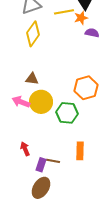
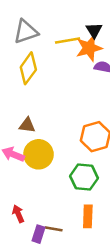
orange star: (81, 18) -> (89, 48), size x1.5
green hexagon: (67, 113) -> (84, 177), moved

